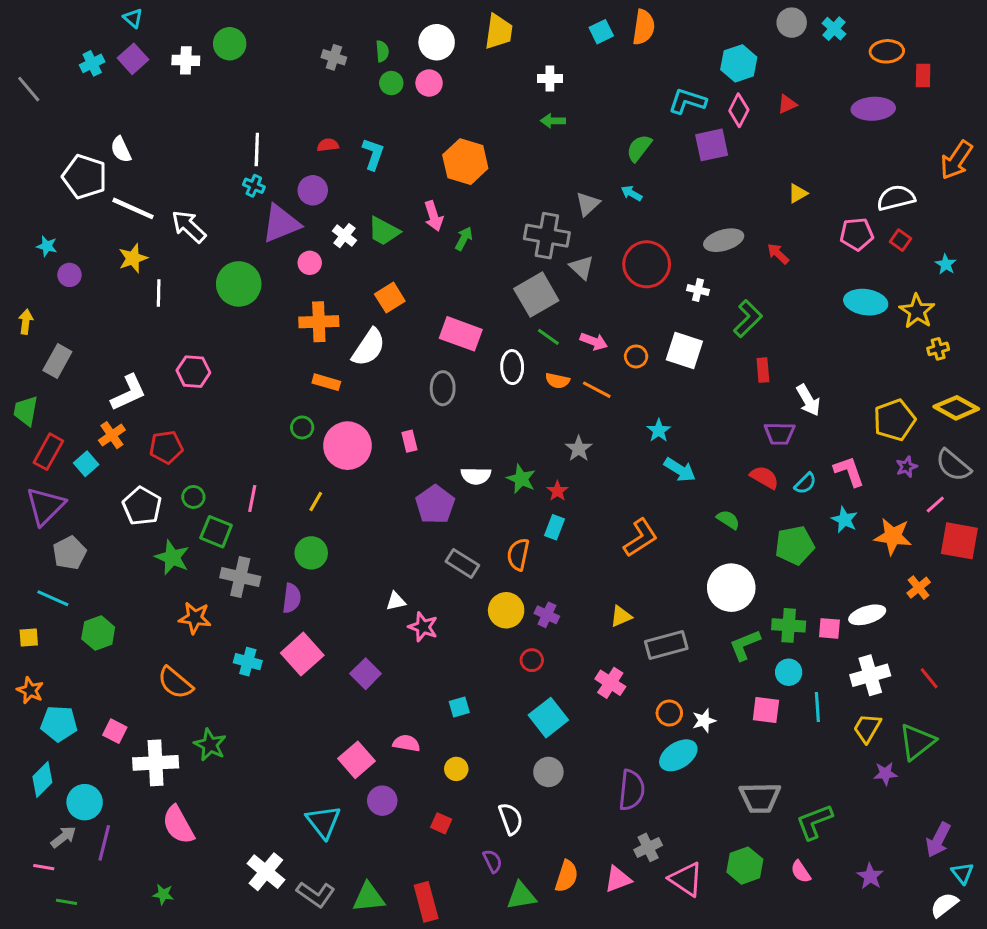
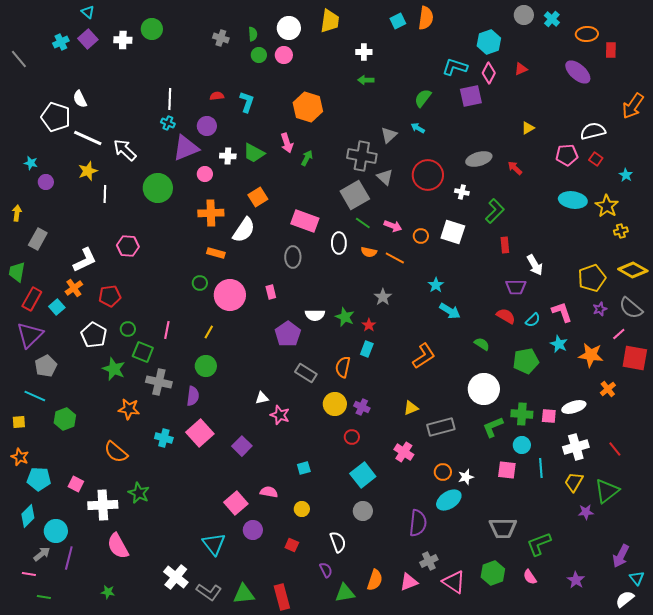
purple ellipse: (873, 109) -> (578, 72), turned 44
white cross: (344, 236) -> (228, 156), turned -35

